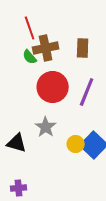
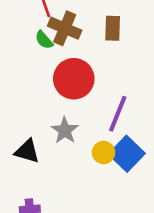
brown cross: (46, 48) -> (65, 28), turned 35
purple line: (87, 92) -> (118, 114), moved

